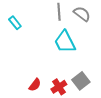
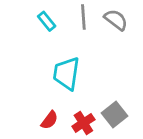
cyan rectangle: (15, 23) -> (47, 21), moved
cyan trapezoid: (65, 42) -> (66, 74), moved, turned 35

